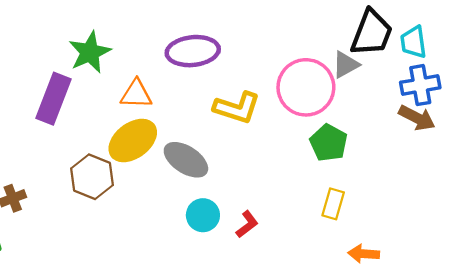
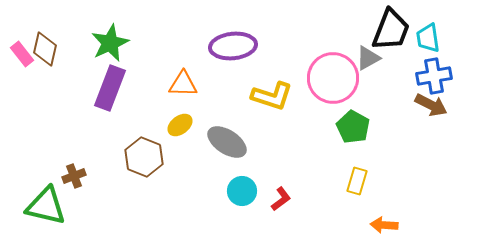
green star: (90, 52) -> (110, 43), moved
yellow ellipse: (133, 141) -> (180, 125), size x0.6

